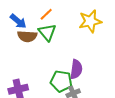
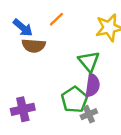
green triangle: (47, 32) -> (89, 61), moved
green pentagon: (61, 81) -> (74, 100), turned 30

